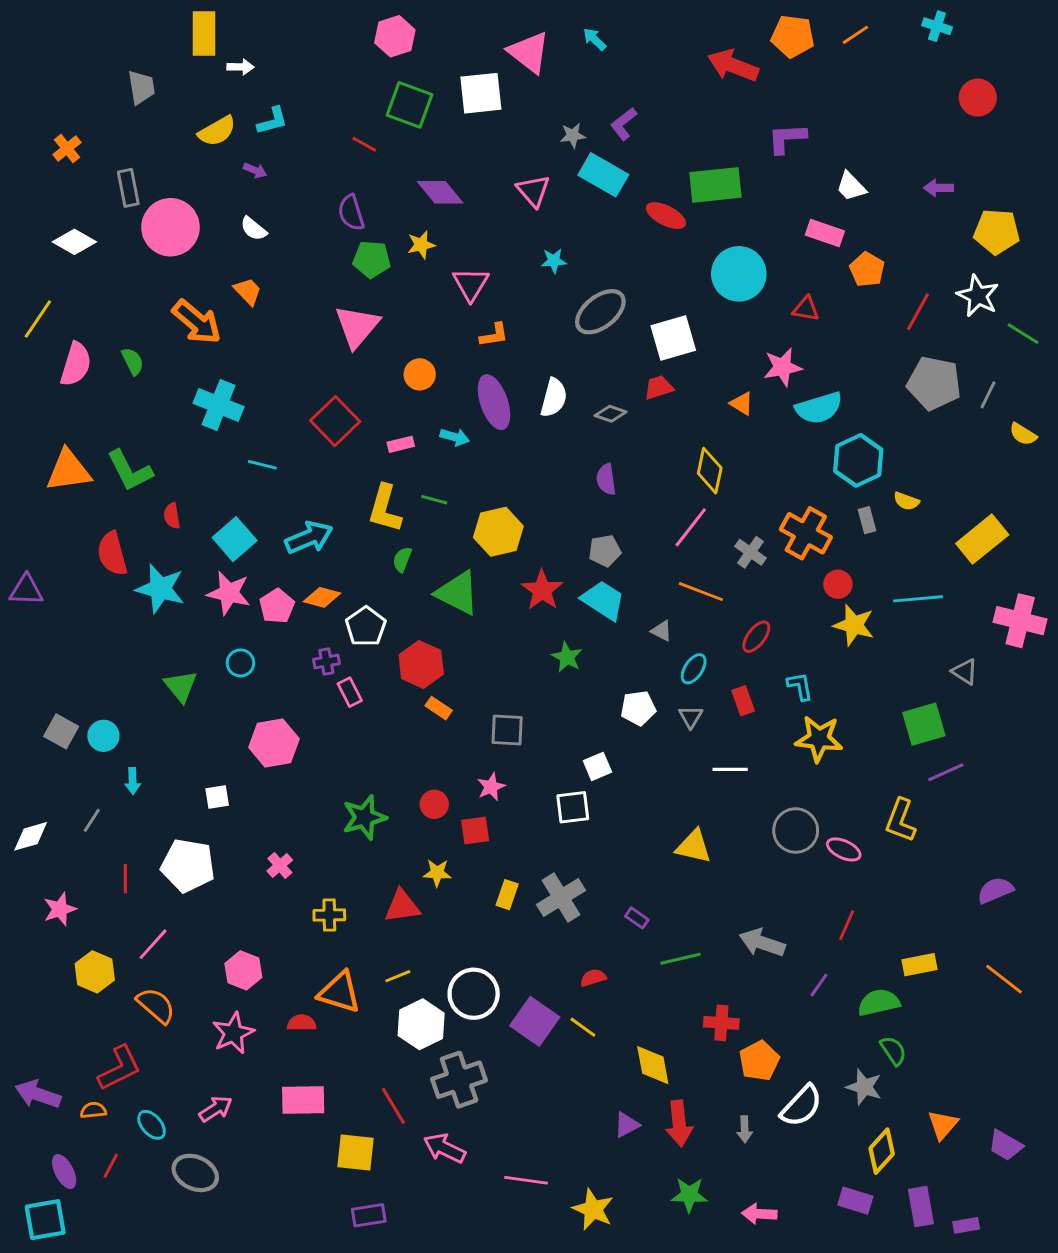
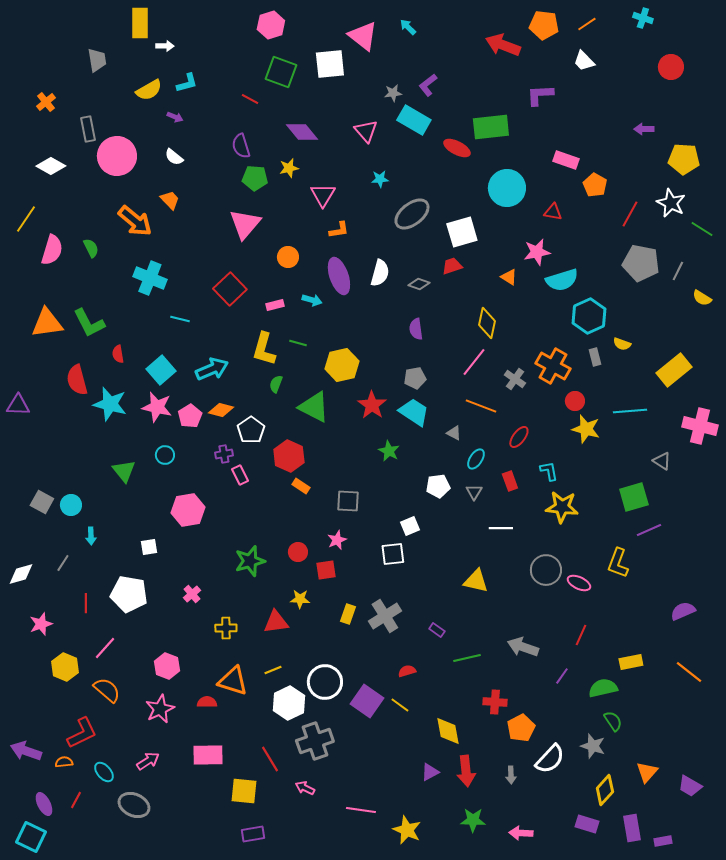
white trapezoid: (851, 186) -> (584, 61), moved
pink arrow: (444, 1148) -> (305, 788), size x0.7
cyan square: (45, 1220) -> (31, 837), turned 36

